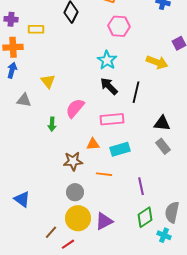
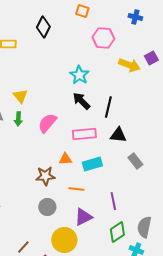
pink hexagon: (119, 26) -> (103, 38), moved
yellow arrow: (157, 62) -> (129, 65), moved
black triangle: (162, 123) -> (118, 135), moved
green arrow: (52, 124) -> (18, 119), moved
yellow circle: (78, 218) -> (64, 240), moved
purple triangle: (104, 221) -> (83, 217), moved

